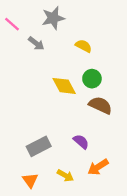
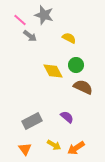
gray star: (53, 18) -> (44, 15), turned 30
pink line: (12, 24) -> (20, 20), moved
orange arrow: (98, 167) -> (76, 148), moved

